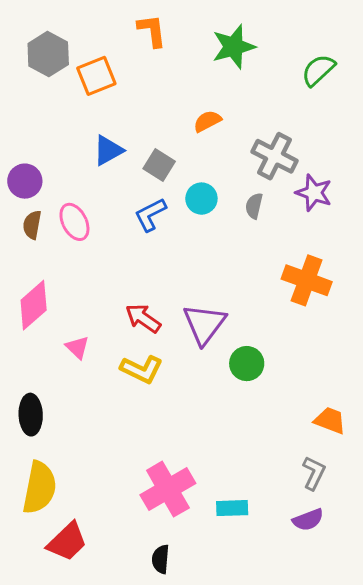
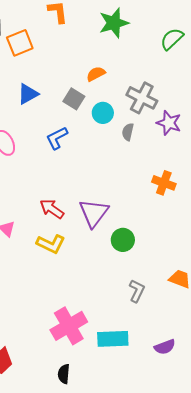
gray square: (159, 165) -> (74, 99), moved
cyan circle: (201, 199) -> (103, 113), moved
orange cross: (307, 280) -> (164, 183), size x0.7
gray L-shape: (314, 473) -> (137, 291), moved
cyan rectangle: (232, 508) -> (113, 339), size x1.4

